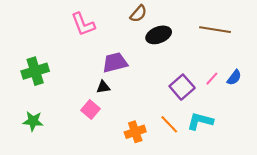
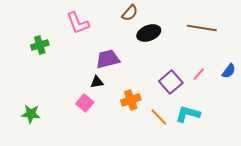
green cross: (35, 71) -> (40, 45), moved, size x0.7
blue semicircle: (234, 78) -> (229, 71), moved
orange cross: (135, 132) -> (131, 100), moved

